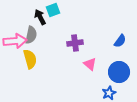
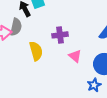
yellow semicircle: (30, 59) -> (36, 51), moved

